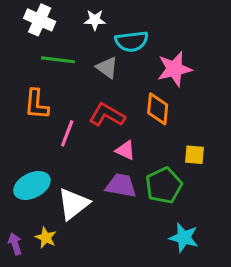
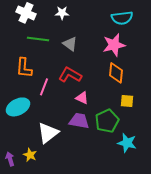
cyan semicircle: (132, 41) -> (122, 18), moved
orange diamond: (158, 109) -> (116, 73), moved
cyan ellipse: (32, 186) -> (18, 107), moved
cyan star: (184, 238) -> (127, 143), moved

